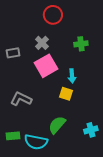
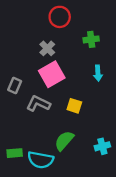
green cross: (81, 44) -> (91, 39), moved
gray rectangle: (13, 53) -> (15, 86), moved, turned -56
cyan arrow: (72, 76) -> (98, 73), moved
gray L-shape: (21, 99) -> (38, 104), moved

